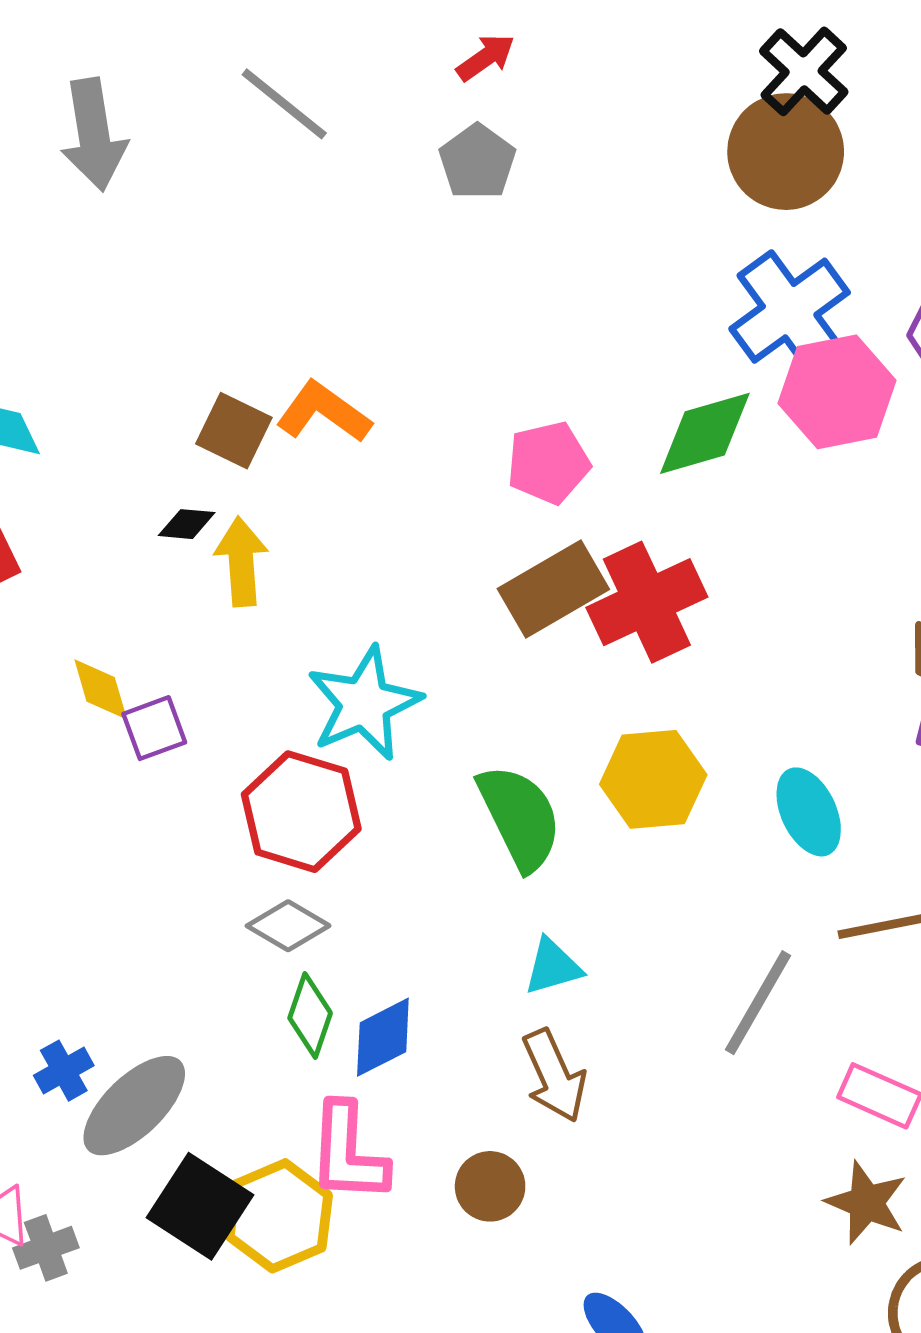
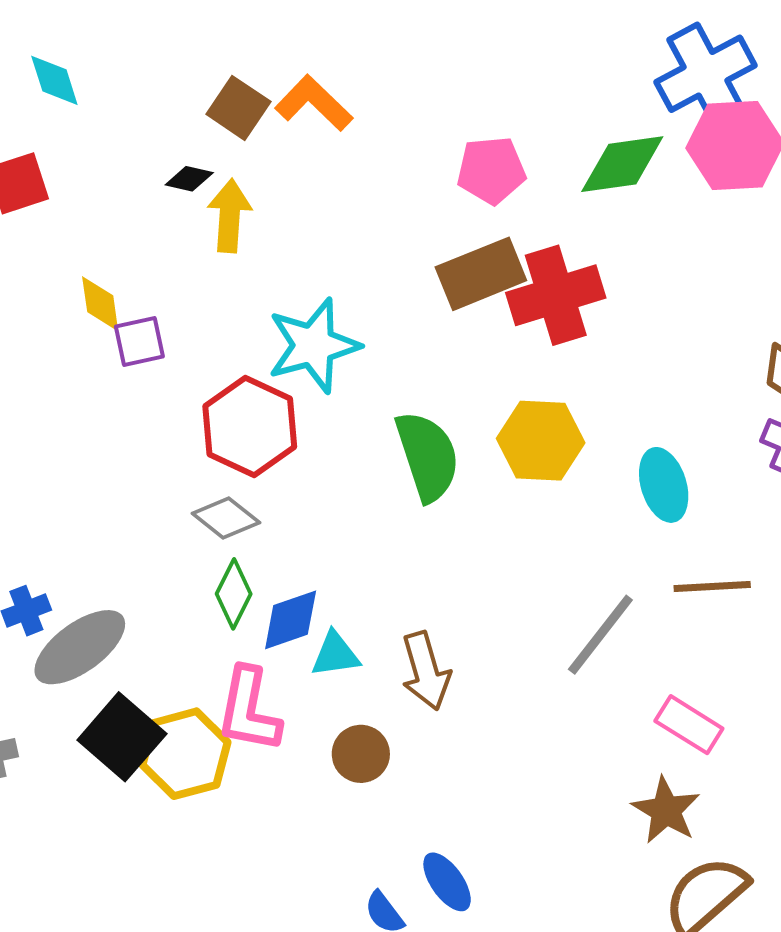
cyan triangle: (553, 967) -> (335, 654), moved

